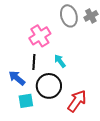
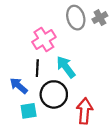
cyan arrow: (60, 61) -> (66, 67), size x1.5
red arrow: (77, 101) -> (85, 111), turned -30

